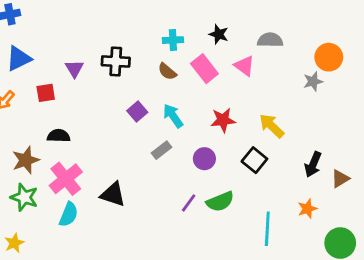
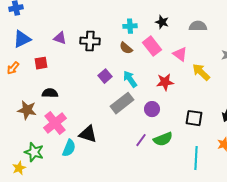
pink triangle: (244, 66) -> (180, 54), moved
purple triangle: (74, 69) -> (60, 38), moved, turned -40
yellow arrow: (272, 126) -> (201, 72), moved
gray rectangle: (162, 150) -> (122, 103), size x1.6
brown star: (26, 160) -> (27, 110), turned 30
black square: (254, 160) -> (194, 118), moved, turned -30
green star: (24, 197) -> (34, 152), moved
cyan semicircle: (69, 214) -> (69, 148), moved

